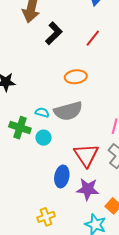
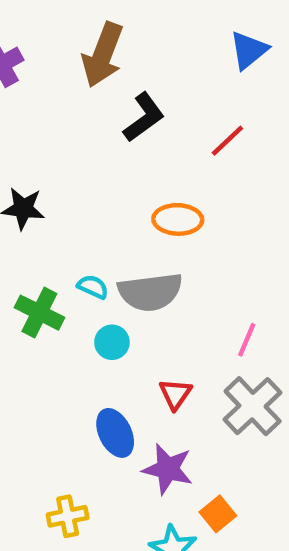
cyan circle: (43, 138) -> (112, 342), moved
red triangle: (86, 155) -> (175, 394), size x0.6
blue ellipse: (62, 176) -> (115, 433), turned -45

